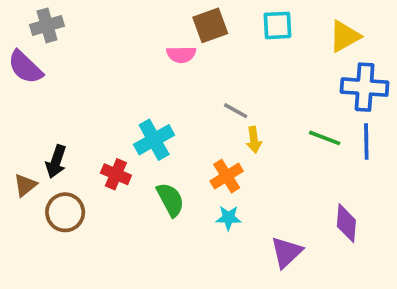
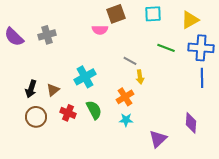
gray cross: (47, 25) -> (47, 35), moved
green line: (325, 138) -> (166, 48), moved
red cross: (116, 174) -> (68, 113), moved
brown triangle: (25, 185) -> (53, 90), moved

